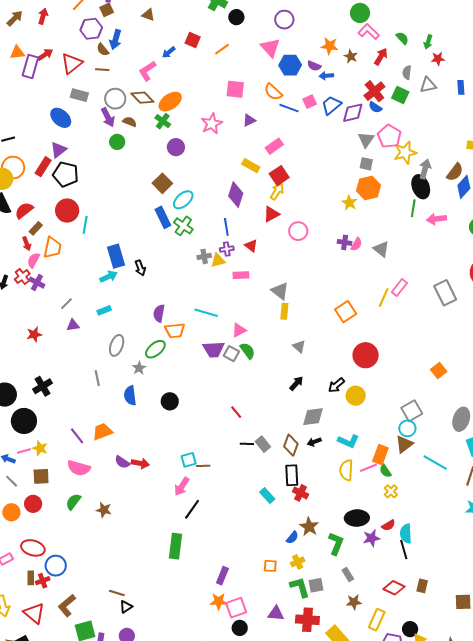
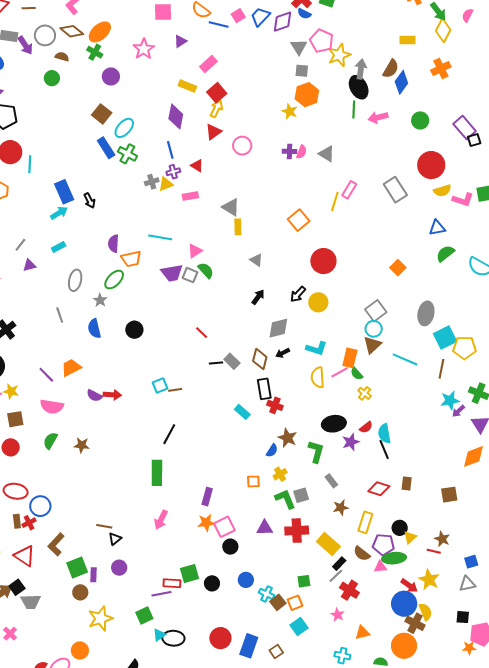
purple arrow: (108, 117) -> (25, 45), moved
pink arrow: (182, 486) -> (161, 520), moved

